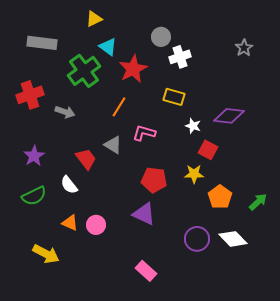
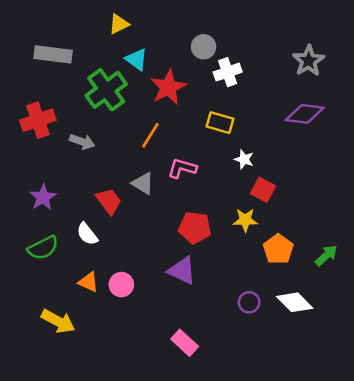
gray star: (244, 48) -> (309, 61), size x1.4
purple diamond: (229, 116) -> (305, 114), moved
purple circle: (197, 239) -> (249, 302), size x0.7

